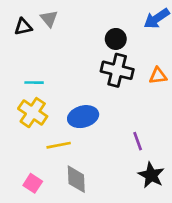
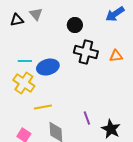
black circle: (116, 39) -> (75, 25), moved
blue ellipse: (83, 117) -> (48, 67), moved
purple line: (138, 141) -> (87, 118), moved

